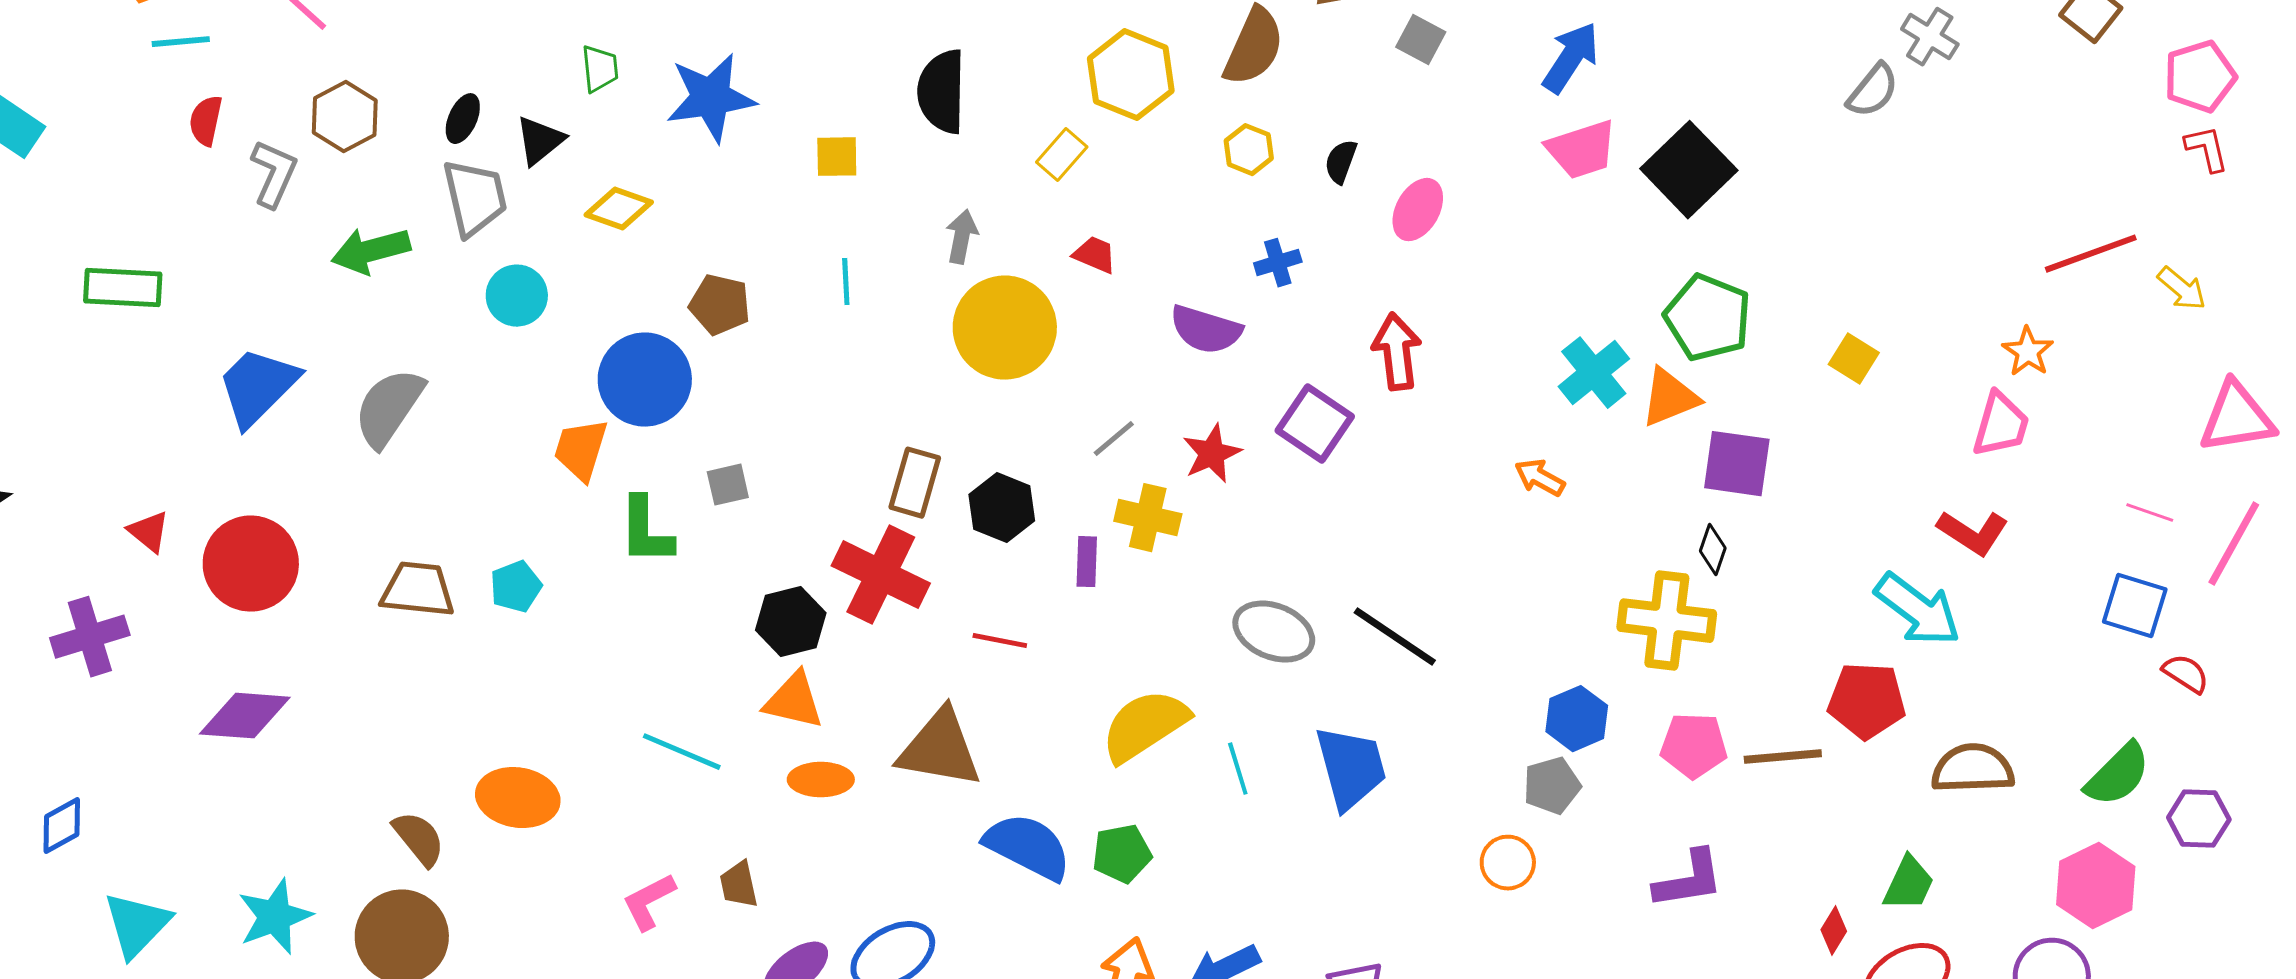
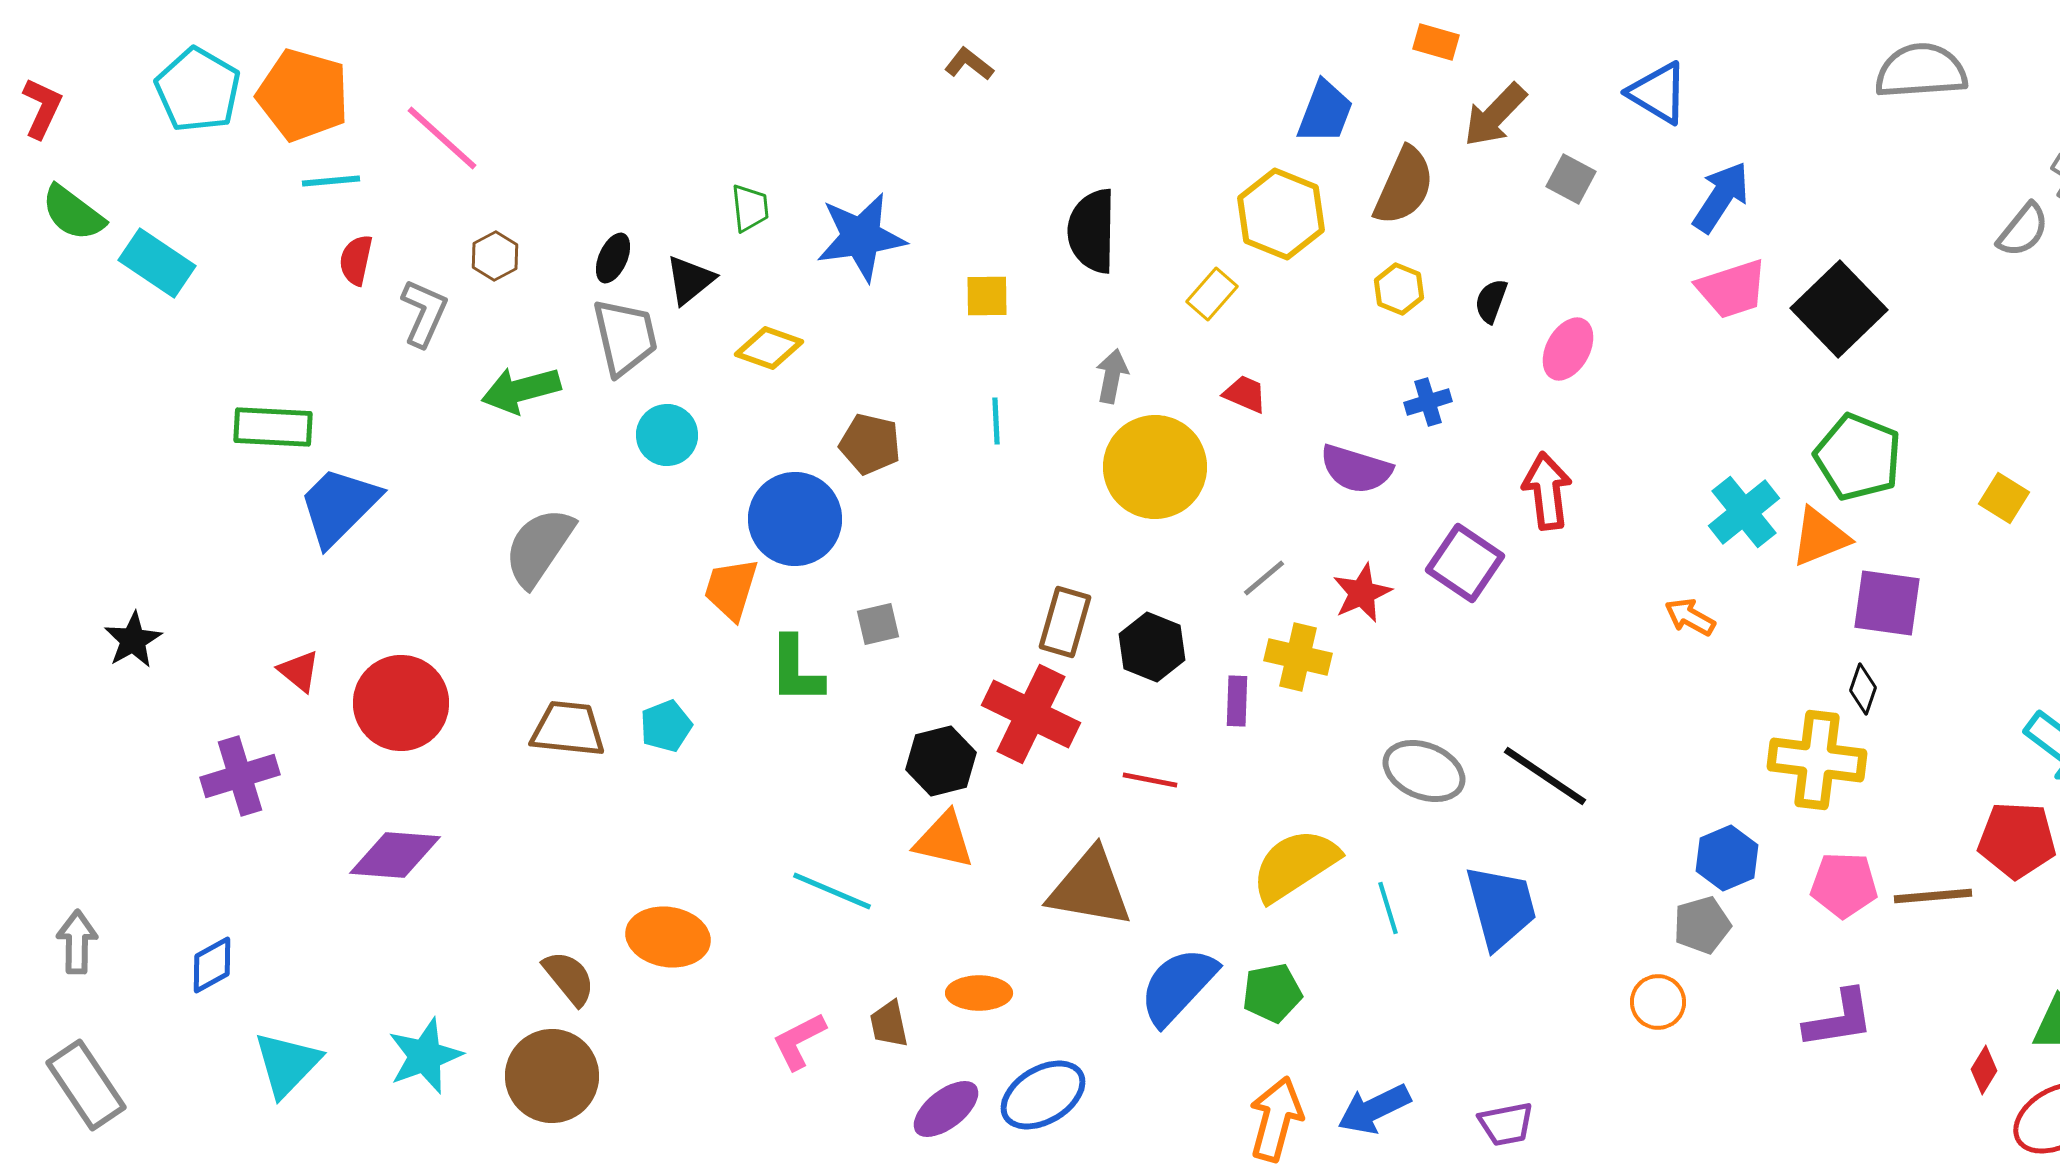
brown hexagon: (345, 117) -> (495, 256), size x0.7
blue trapezoid: (258, 387) -> (339, 506), moved
orange ellipse: (821, 780) -> (979, 993), moved
blue semicircle: (1028, 847) -> (1178, 986), turned -74

